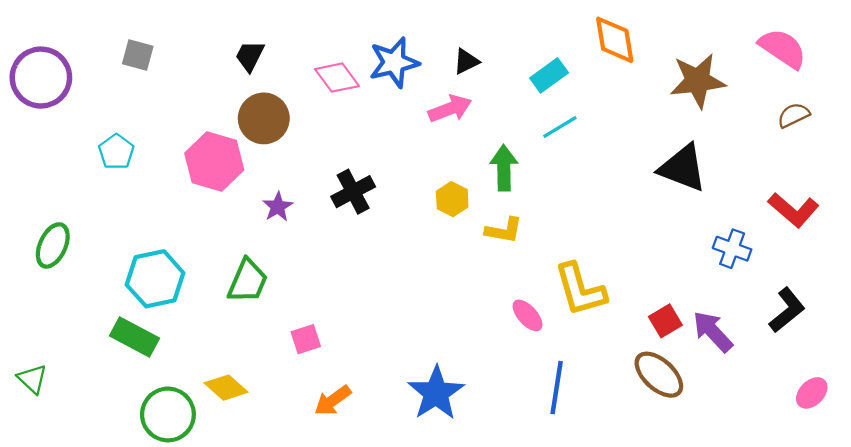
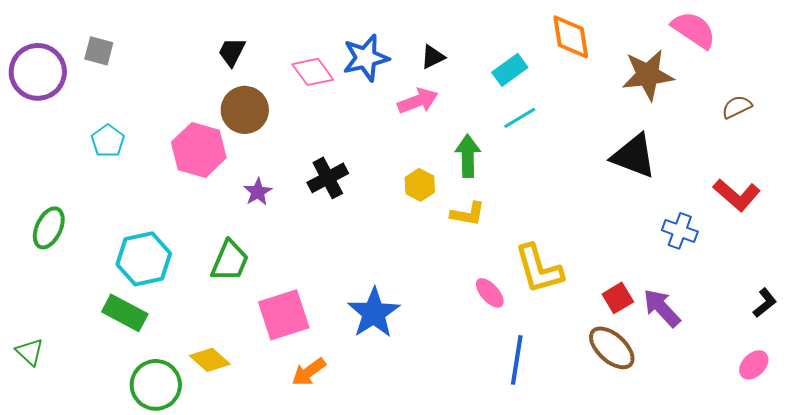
pink semicircle: (783, 48) -> (694, 30), moved
gray square: (138, 55) -> (99, 51), moved
black L-shape: (787, 310) -> (765, 303), moved, size x0.7
pink square: (306, 339) -> (284, 315), size x1.8
blue star: (436, 393) -> (374, 313), moved

